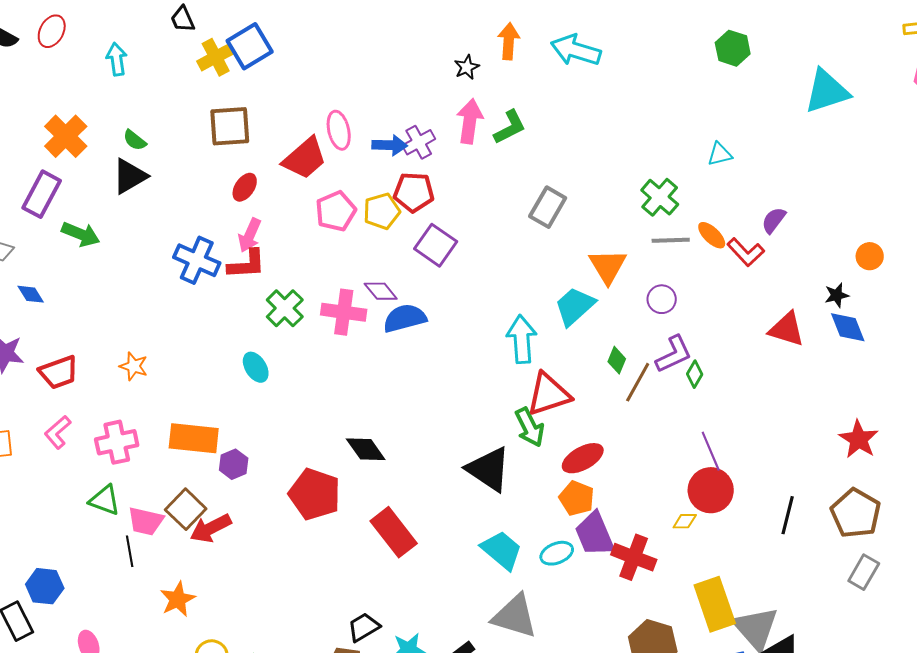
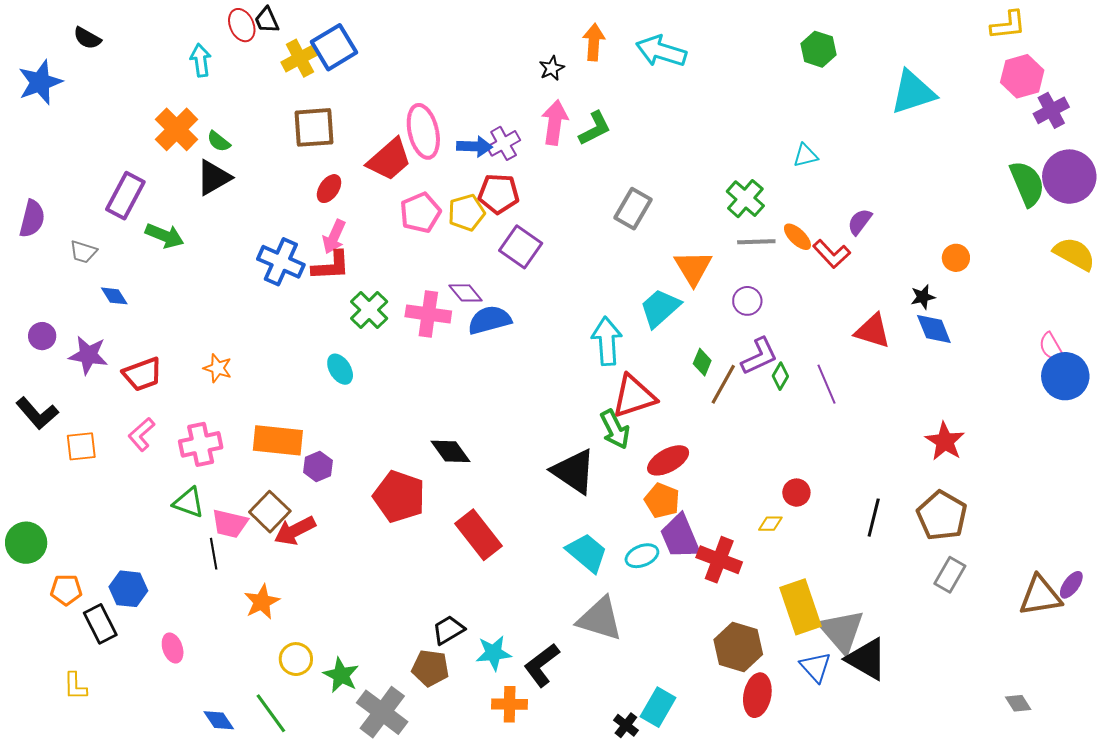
red ellipse: (52, 31) -> (242, 25), moved, turned -52
pink ellipse: (339, 130) -> (423, 131), size x1.4
orange cross: (66, 136) -> (177, 129), moved
purple line: (711, 451) -> (827, 384), moved
red circle: (711, 490) -> (796, 493), size x0.6

